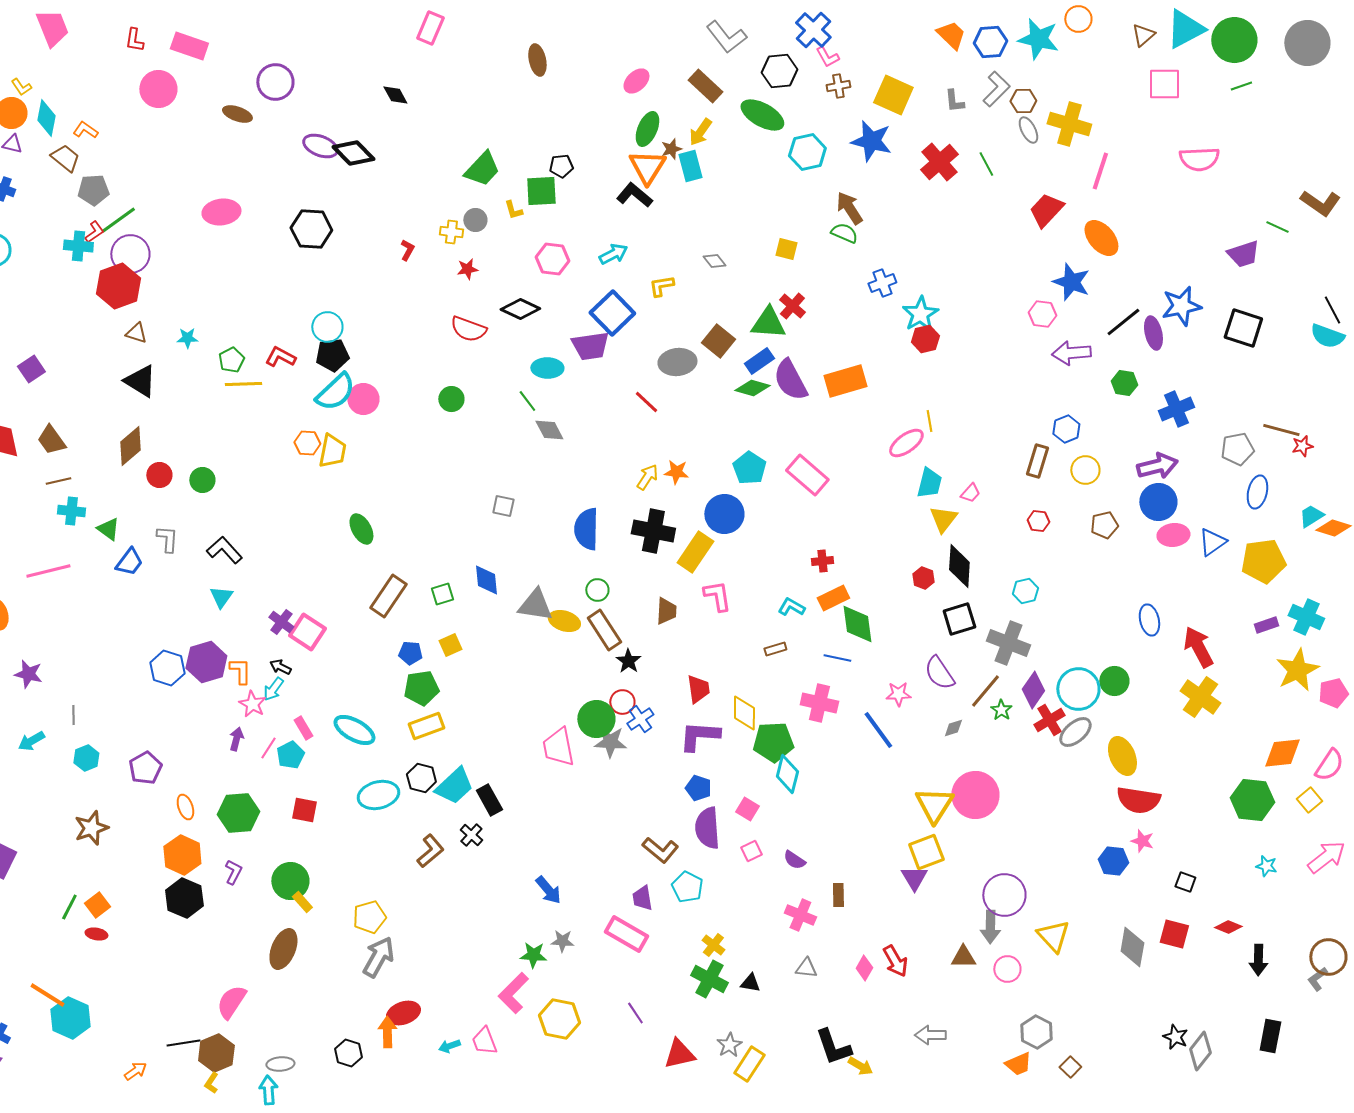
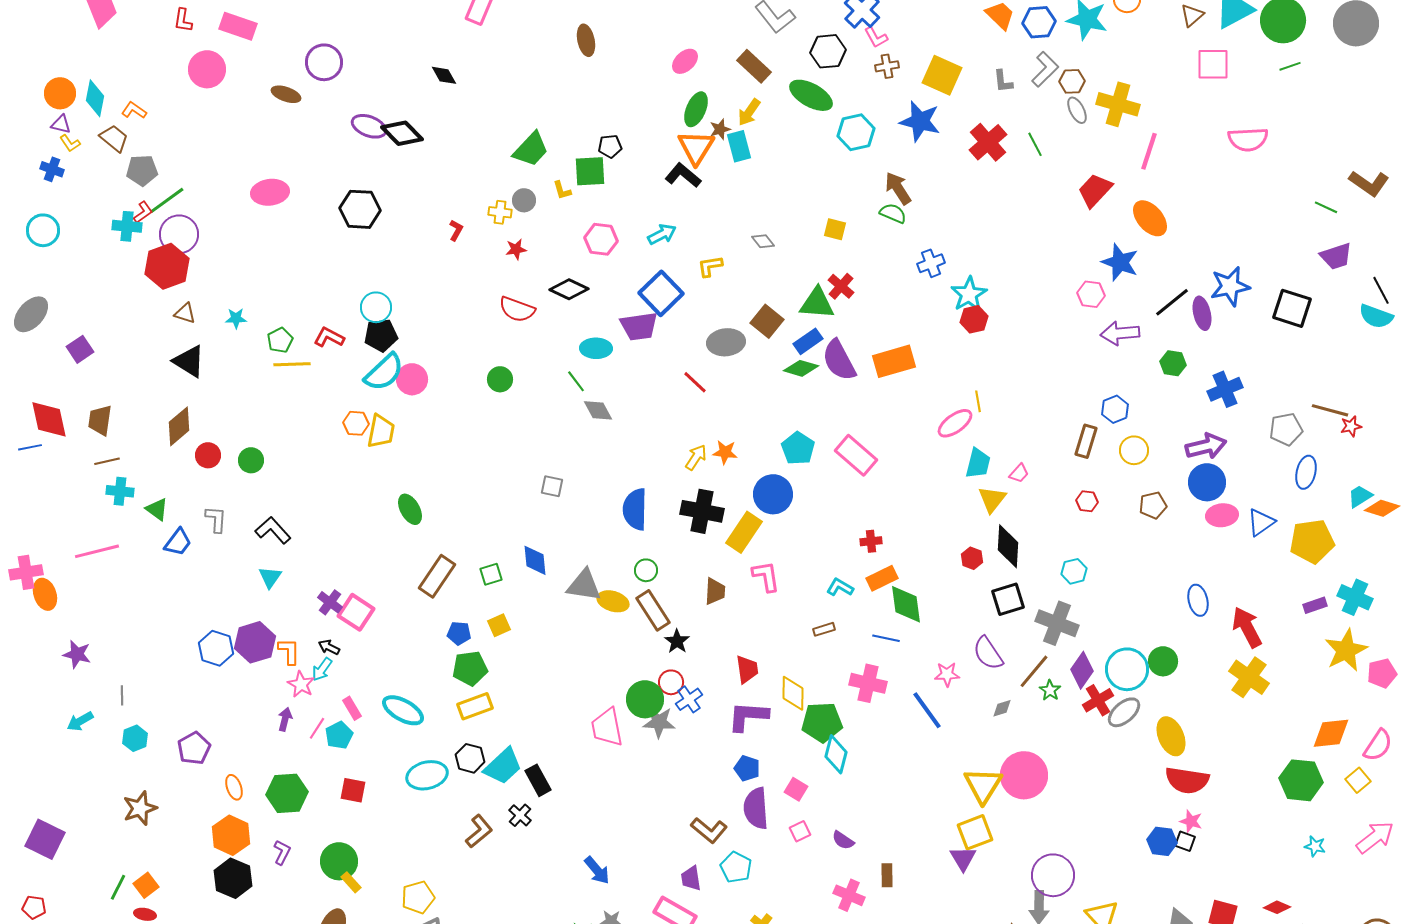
yellow L-shape: (21, 87) -> (70, 143), moved
purple trapezoid: (1243, 254) -> (1336, 256), moved
brown trapezoid: (51, 440) -> (100, 420), turned 44
black square: (1185, 882) -> (1185, 841), moved

